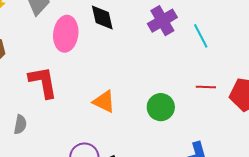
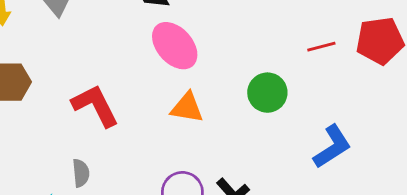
pink ellipse: (66, 34) -> (175, 46), moved, turned -32

